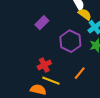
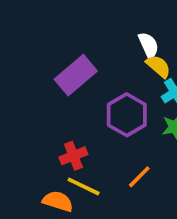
purple rectangle: (42, 23) -> (76, 75), size x1.5

